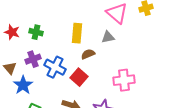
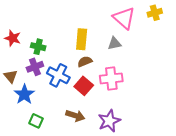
green cross: (36, 32) -> (38, 47), moved
brown semicircle: (88, 54) -> (85, 62), moved
pink cross: (124, 80) -> (111, 78), moved

